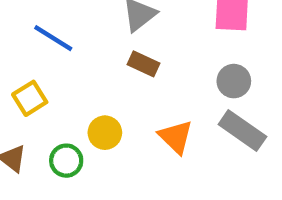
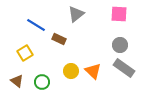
brown rectangle: (144, 64) -> (59, 39), moved
yellow circle: (105, 133) -> (71, 71), moved

